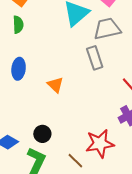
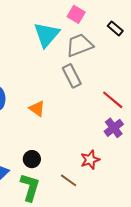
red star: (100, 144) -> (90, 160), size x0.7

